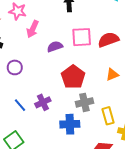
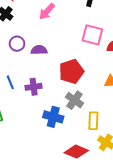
purple semicircle: (55, 47) -> (39, 50), moved
gray cross: (84, 102) -> (74, 100), turned 30

